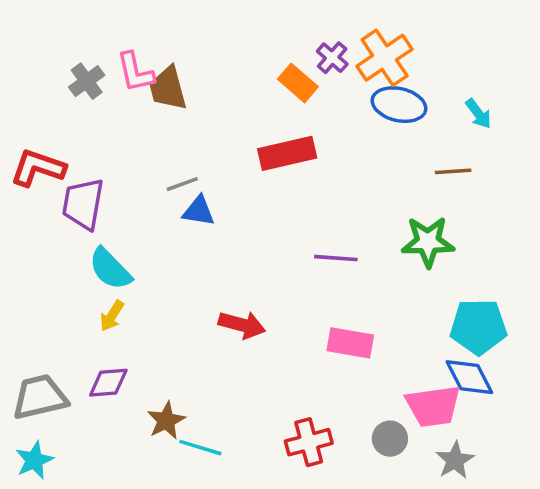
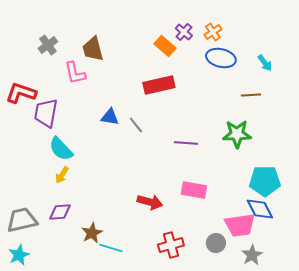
orange cross: (385, 58) -> (213, 32), size x0.6
pink L-shape: (135, 72) -> (75, 73), moved
gray line: (182, 184) -> (136, 125), moved, turned 72
red arrow: (242, 325) -> (150, 202), moved

